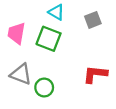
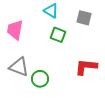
gray square: (93, 20) -> (84, 18), turned 35
green square: (49, 39) -> (58, 35), moved, size x0.7

